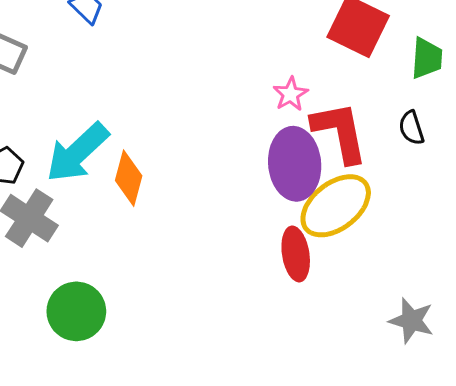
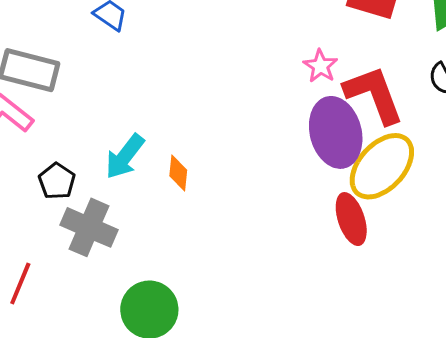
cyan arrow: (77, 153) -> (125, 157), size x0.7
orange diamond: (129, 178) -> (178, 173), size x0.7

